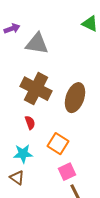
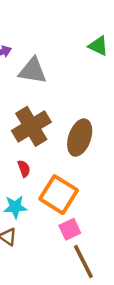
brown cross: (36, 89) -> (31, 126), turned 32
orange square: (58, 144) -> (59, 195), size x1.4

